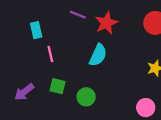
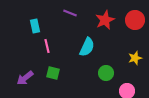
red star: (106, 23) -> (105, 20), moved
green circle: (86, 97) -> (106, 73), moved

